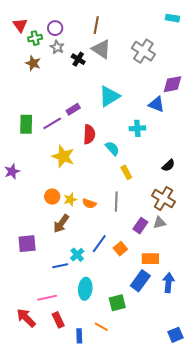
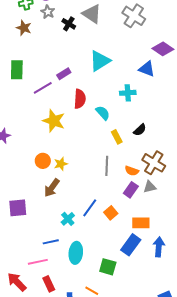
purple diamond: (172, 84) -> (163, 49), turned 45
green rectangle: (26, 124) -> (17, 70), moved
black semicircle: (168, 165) -> (140, 130), moved
orange semicircle: (89, 204) -> (132, 171), moved
blue line: (60, 266) -> (51, 242), moved
green square: (117, 303) -> (108, 267), turned 30

